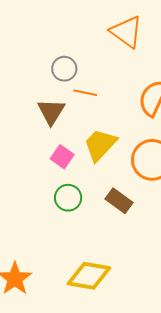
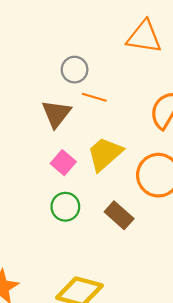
orange triangle: (126, 32) -> (144, 37), turned -33

